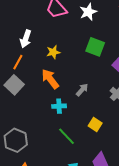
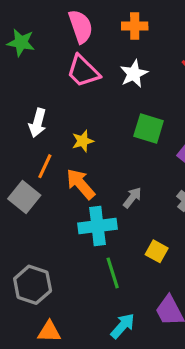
orange line: (18, 62) -> (45, 166), moved
cyan cross: (59, 106) -> (98, 226), size x1.6
green line: (67, 136) -> (113, 273), turned 30

